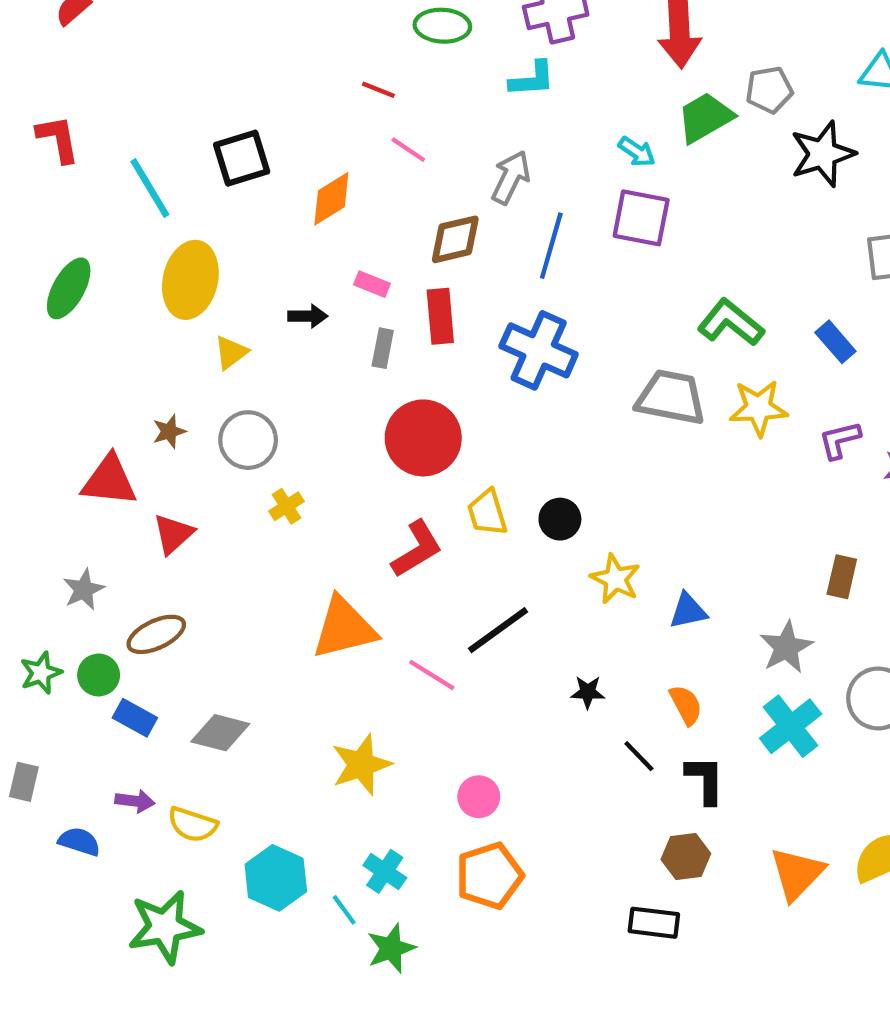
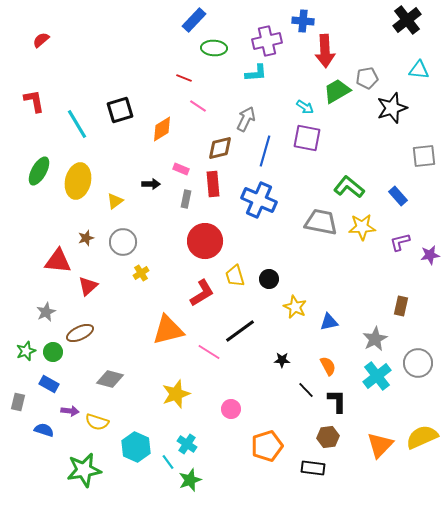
yellow ellipse: (190, 280) -> (78, 181), moved
blue rectangle: (135, 718) -> (49, 384), moved
orange pentagon: (489, 876) -> (267, 446), moved

